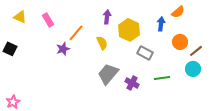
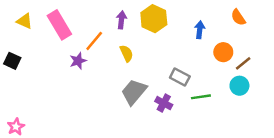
orange semicircle: (178, 12) -> (238, 17), moved, turned 96
purple arrow: (107, 17) -> (121, 20), moved
pink rectangle: (48, 20) -> (59, 25), size x1.6
yellow hexagon: (129, 30) -> (154, 19), moved
gray rectangle: (145, 53) -> (180, 77), moved

